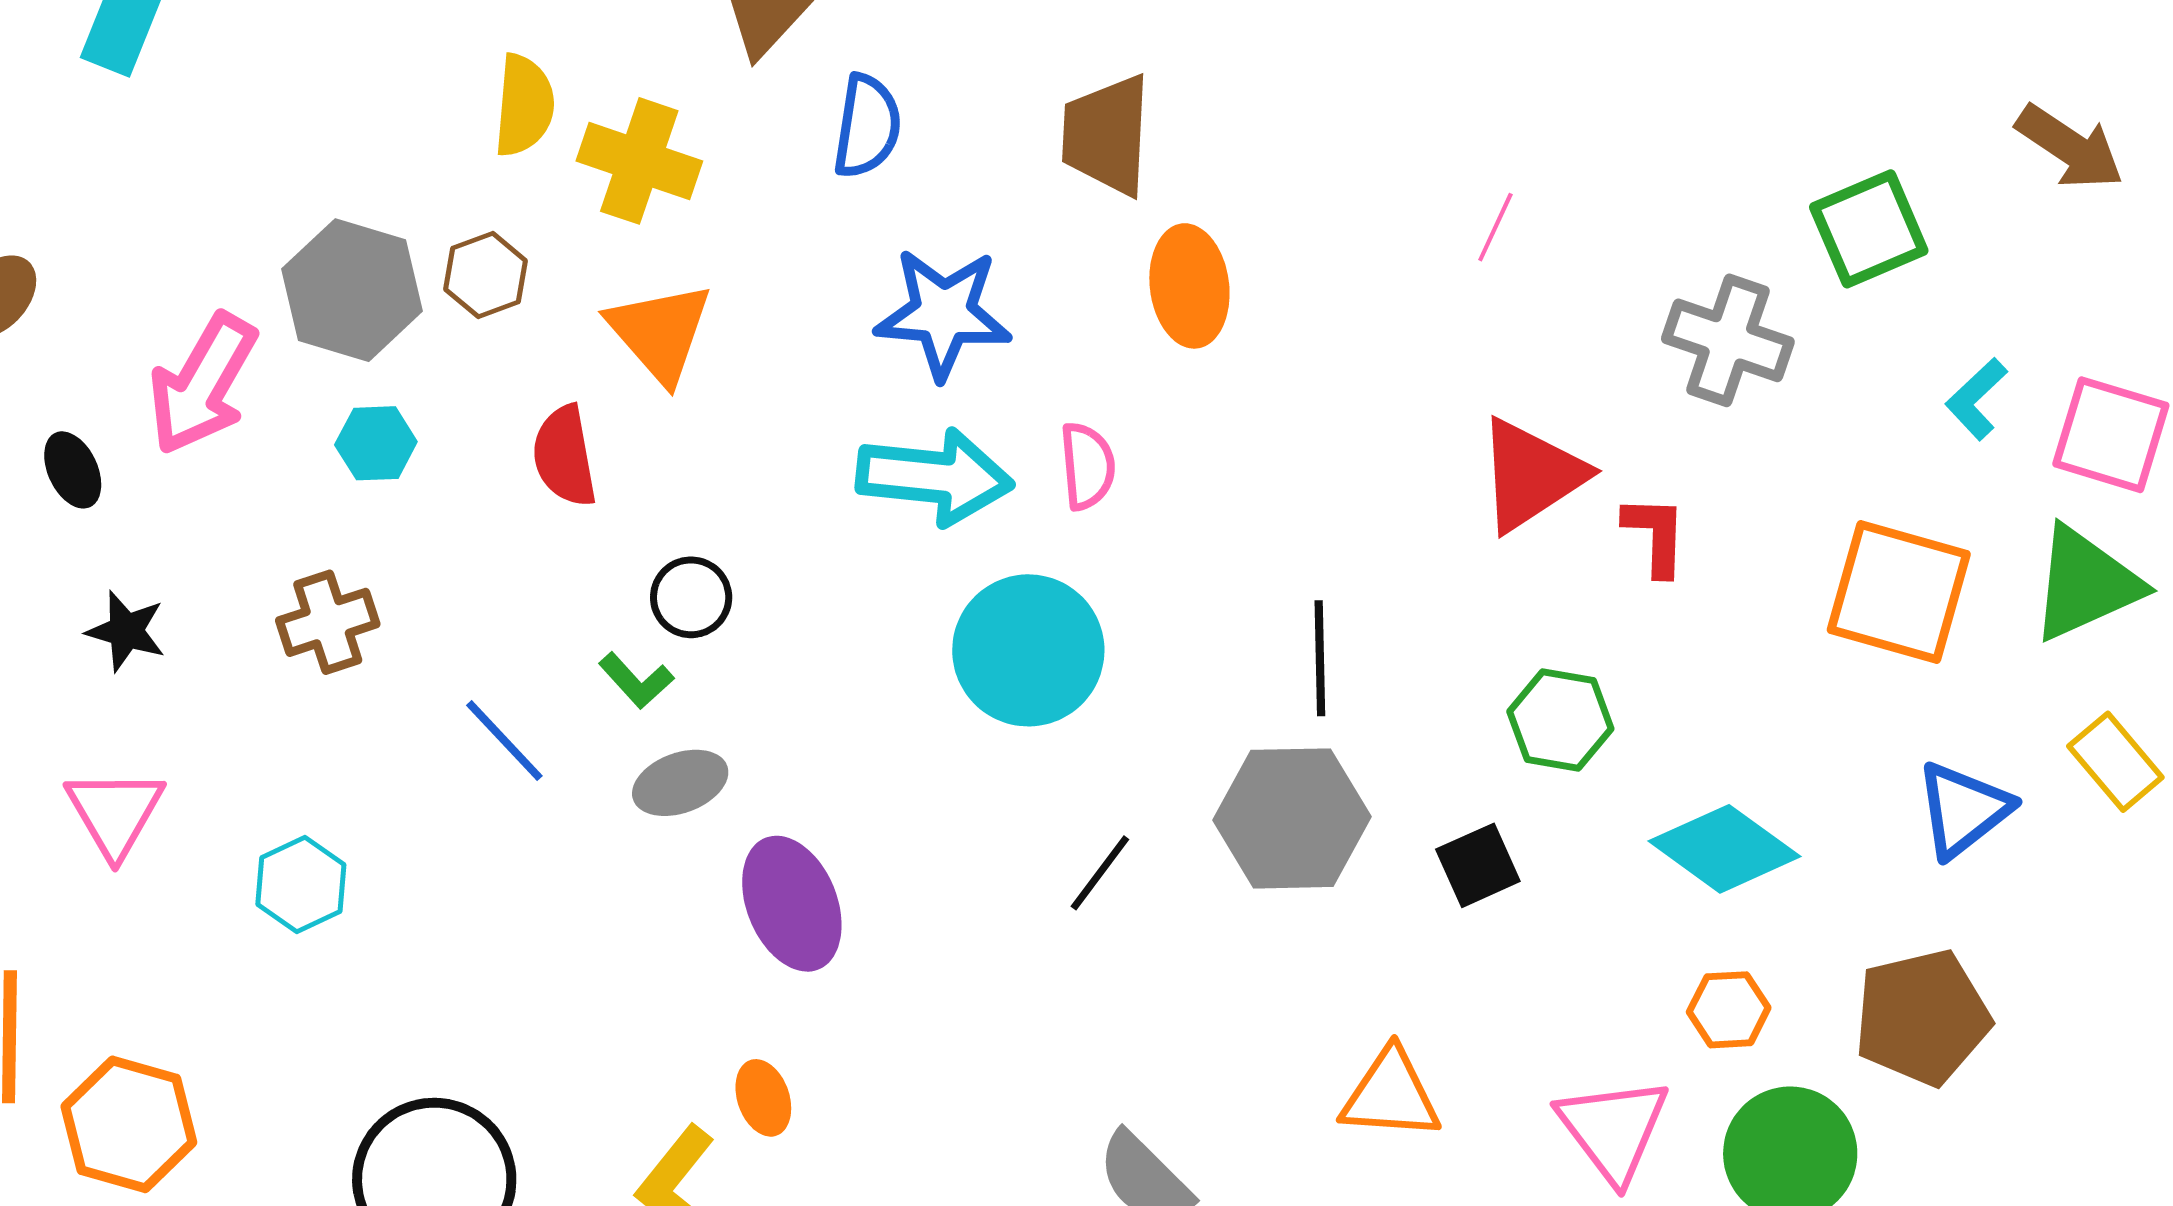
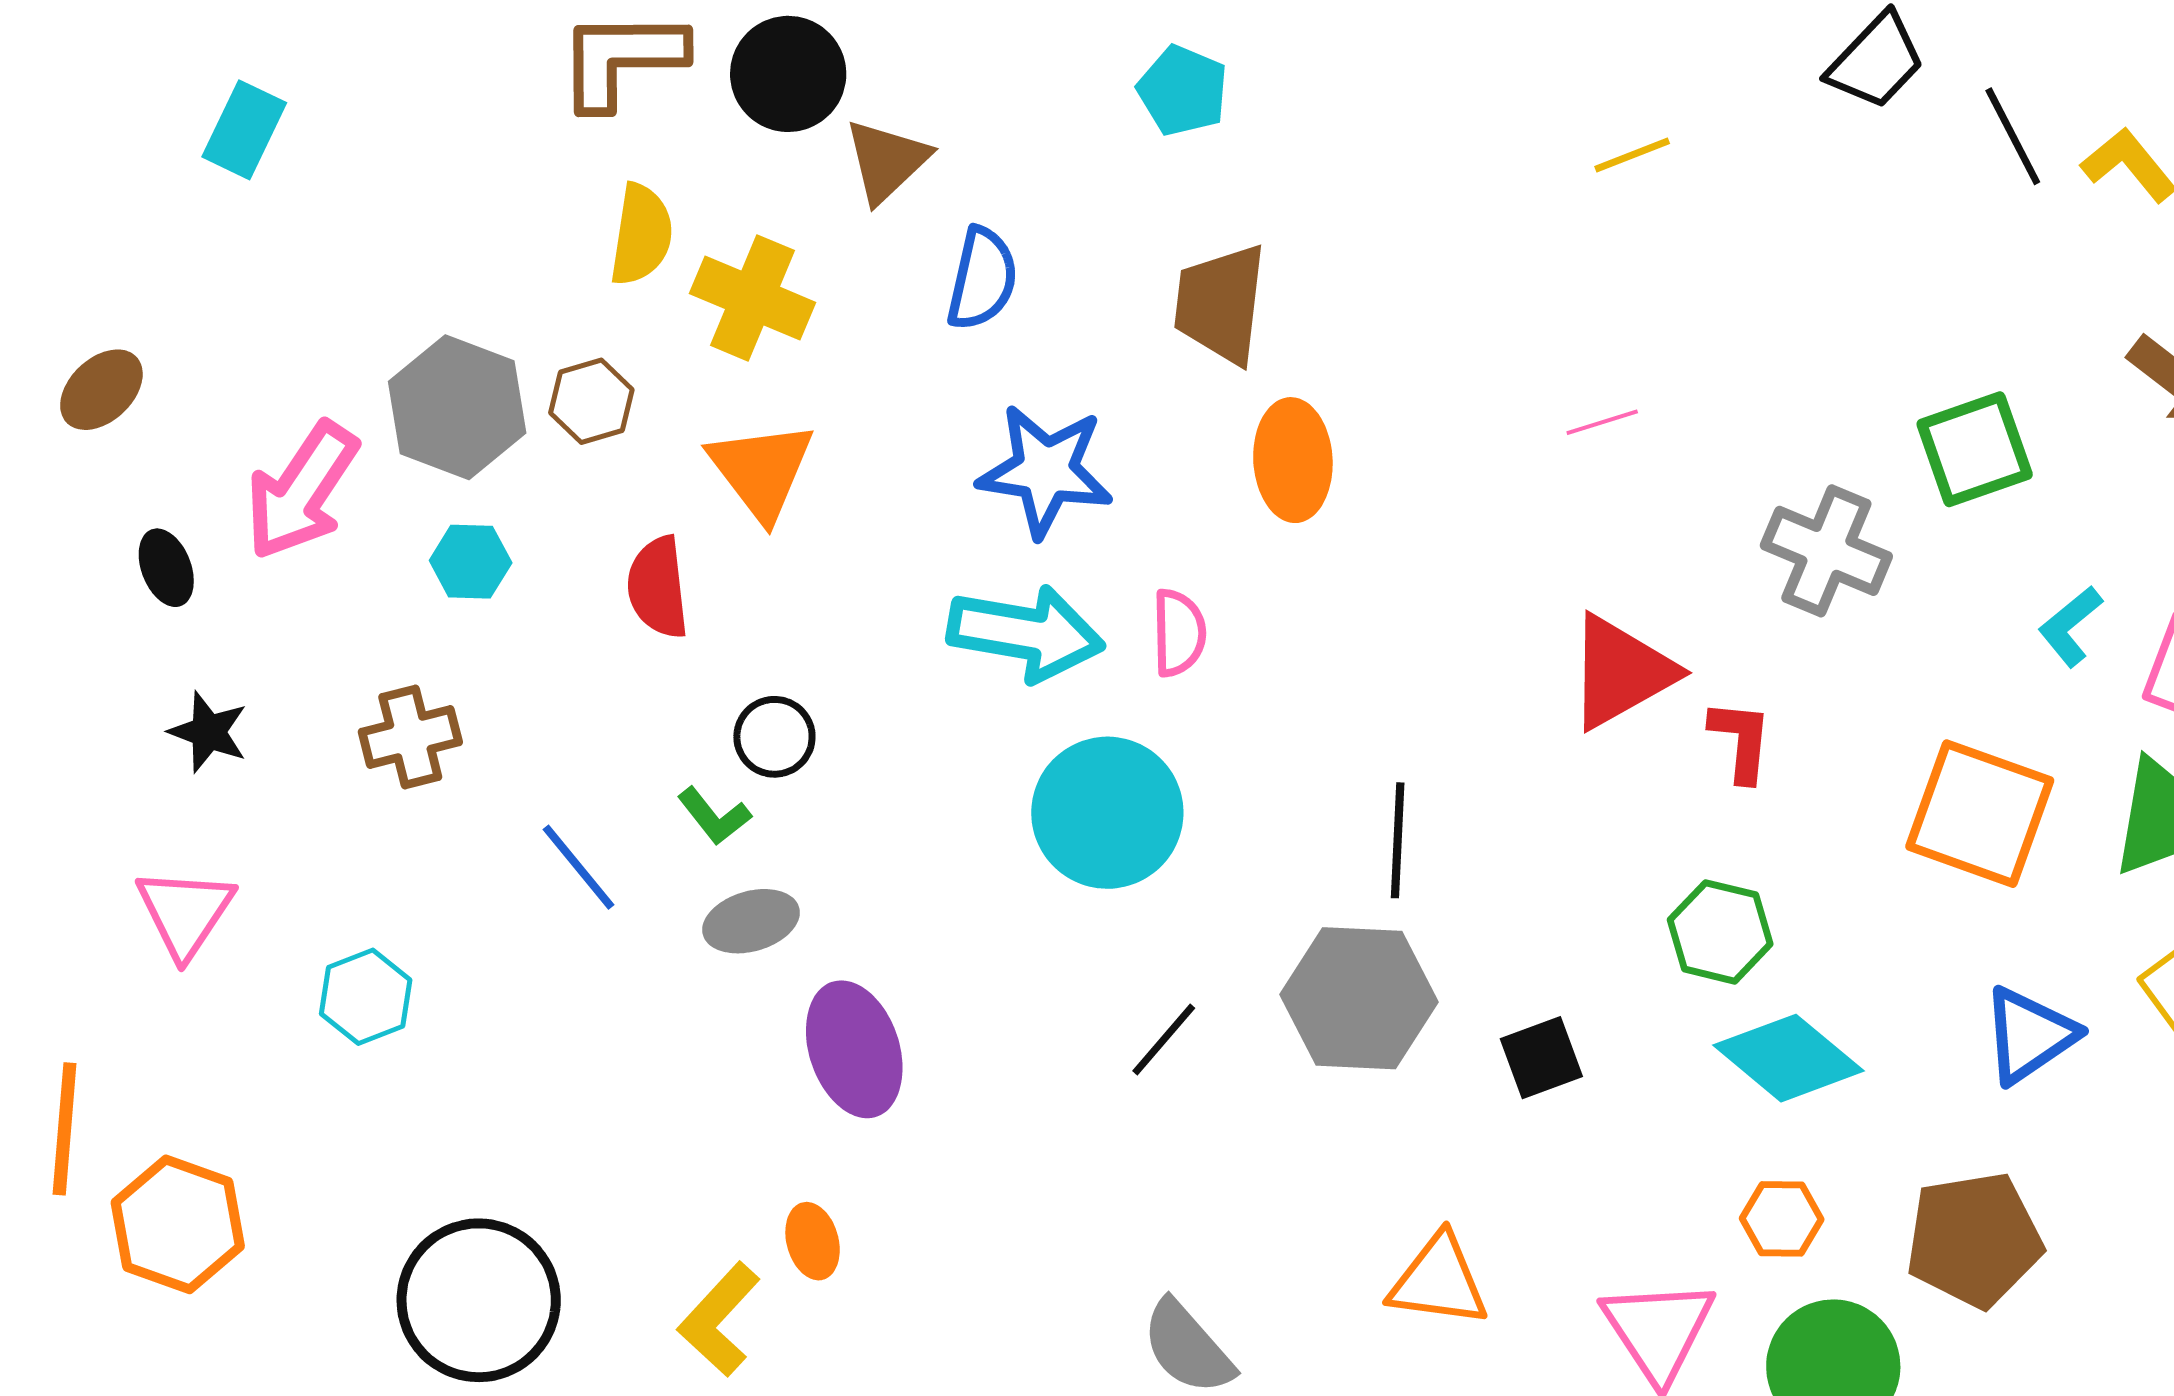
pink line: (1495, 227) -> (1602, 422), turned 44
green hexagon: (1560, 720) -> (1720, 932), moved

